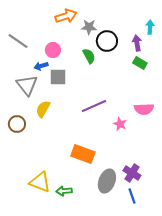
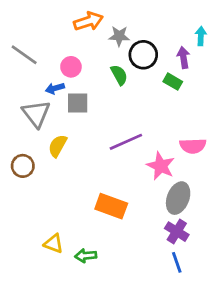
green rectangle: (140, 63) -> (173, 82), moved
pink star: (120, 124) -> (161, 166), size x1.5
gray ellipse: (107, 181) -> (178, 198), moved
yellow triangle: (40, 182) -> (54, 244), size x0.7

